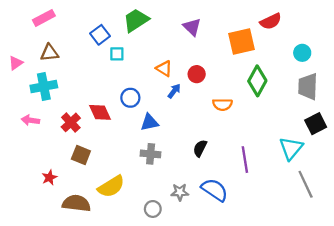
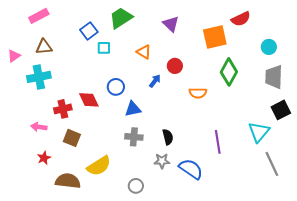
orange triangle: (164, 69) -> (144, 52), moved
pink arrow: (30, 120) -> (39, 127), moved
red cross: (71, 122) -> (63, 109), turned 30
black semicircle: (200, 148) -> (168, 137), moved, turned 140
gray star: (180, 192) -> (162, 161), moved

